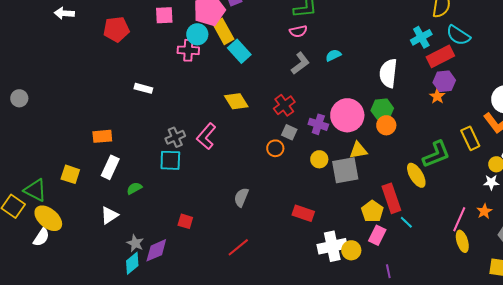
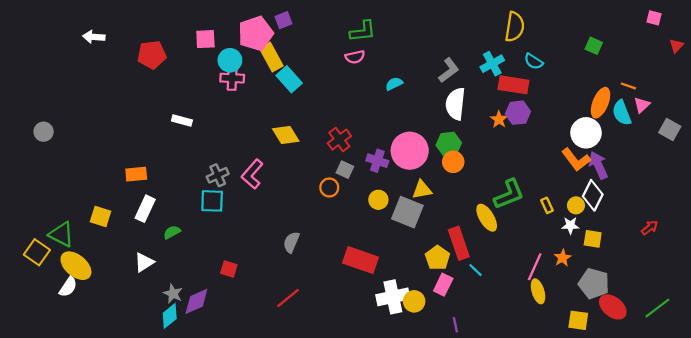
cyan circle: (197, 34) -> (230, 60), moved
cyan semicircle: (458, 35) -> (534, 61), size x0.7
red rectangle: (440, 56) -> (513, 85), turned 36
gray L-shape: (300, 63) -> (449, 70), moved
orange star: (437, 96) -> (499, 119), moved
yellow rectangle: (470, 138) -> (547, 205), moved, size x0.6
gray square: (345, 170) -> (407, 212), turned 32
red rectangle: (303, 213) -> (361, 260), size x1.4

